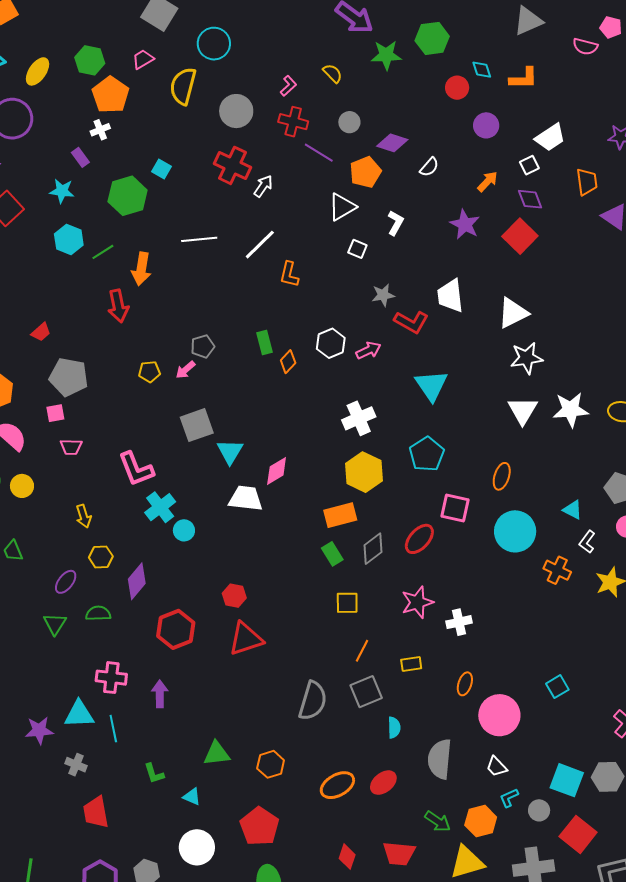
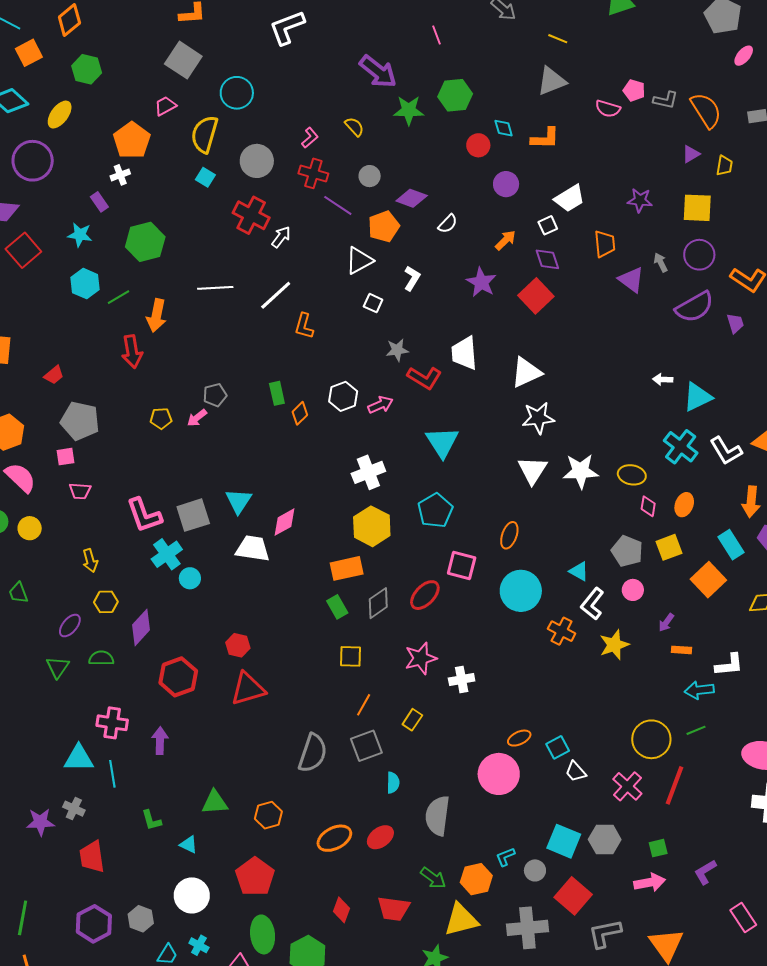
green hexagon: (90, 60) -> (87, 69), moved
cyan square: (162, 169) -> (205, 177), moved
gray square: (197, 425) -> (193, 515), moved
white L-shape: (587, 542) -> (592, 604), size x1.4
yellow rectangle: (411, 664) -> (412, 720), turned -50
orange ellipse: (465, 684) -> (519, 738), moved, turned 45
purple star: (39, 730) -> (40, 822), moved
white trapezoid: (496, 767) -> (576, 772), moved

